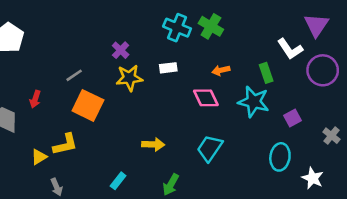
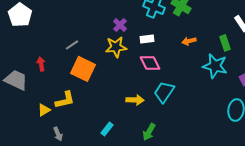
purple cross: (121, 50) -> (120, 25), moved
pink diamond: (206, 98) -> (150, 63), moved
red arrow: (35, 99) -> (41, 64), turned 152
cyan trapezoid: (210, 148) -> (164, 92), moved

